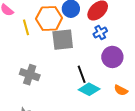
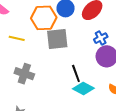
yellow line: (26, 27) -> (17, 38), moved, turned -63
blue cross: (100, 32) -> (101, 38), moved

